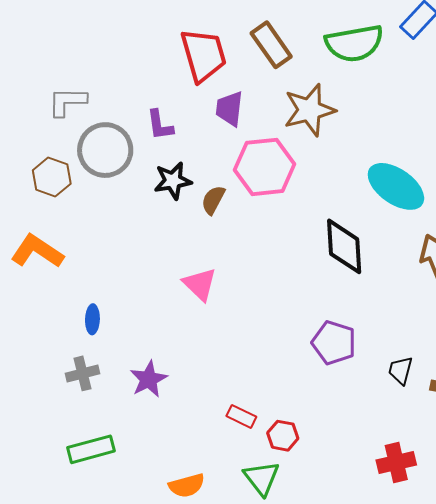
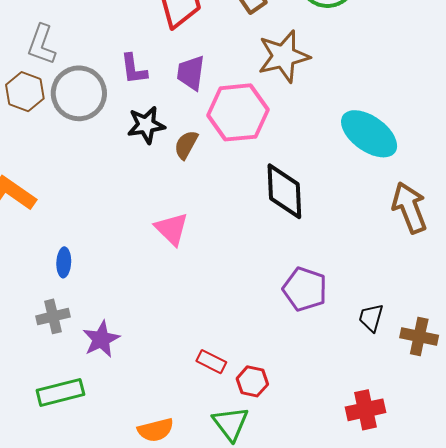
gray L-shape: (67, 102) -> (42, 45), turned -72
purple trapezoid: (229, 109) -> (191, 73), moved
brown hexagon: (52, 177) -> (25, 92), moved
black diamond: (344, 246) -> (284, 191), moved
purple star: (149, 379) -> (101, 339), moved

